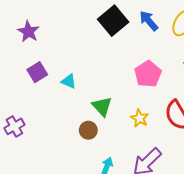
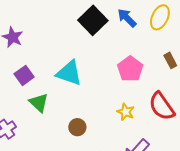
cyan triangle: (69, 81) -> (69, 73), moved, size x1.8
green triangle: (102, 106) -> (39, 103), moved

